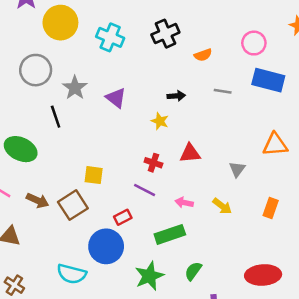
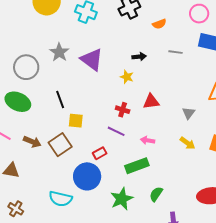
gray circle: (36, 70) -> (26, 67), moved
purple triangle: (116, 98) -> (92, 60), size x1.4
black line: (56, 117) -> (60, 99), moved
yellow arrow: (222, 206) -> (188, 143), moved

